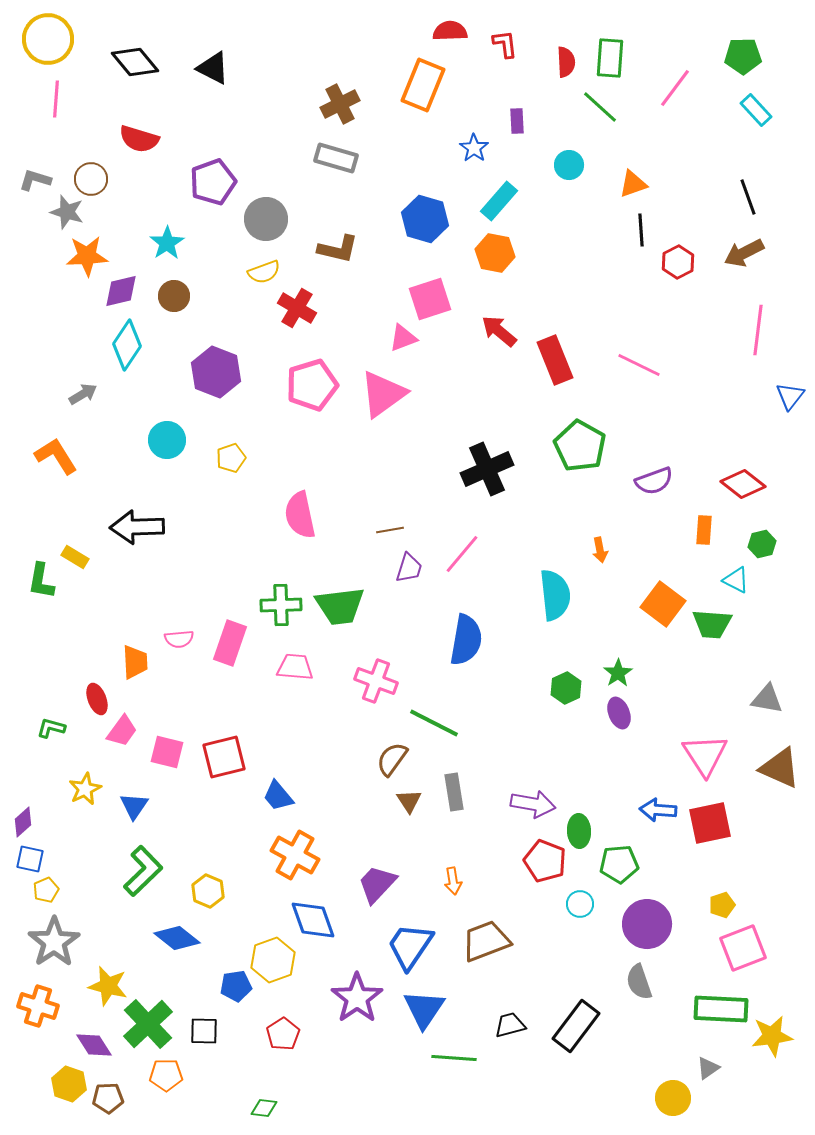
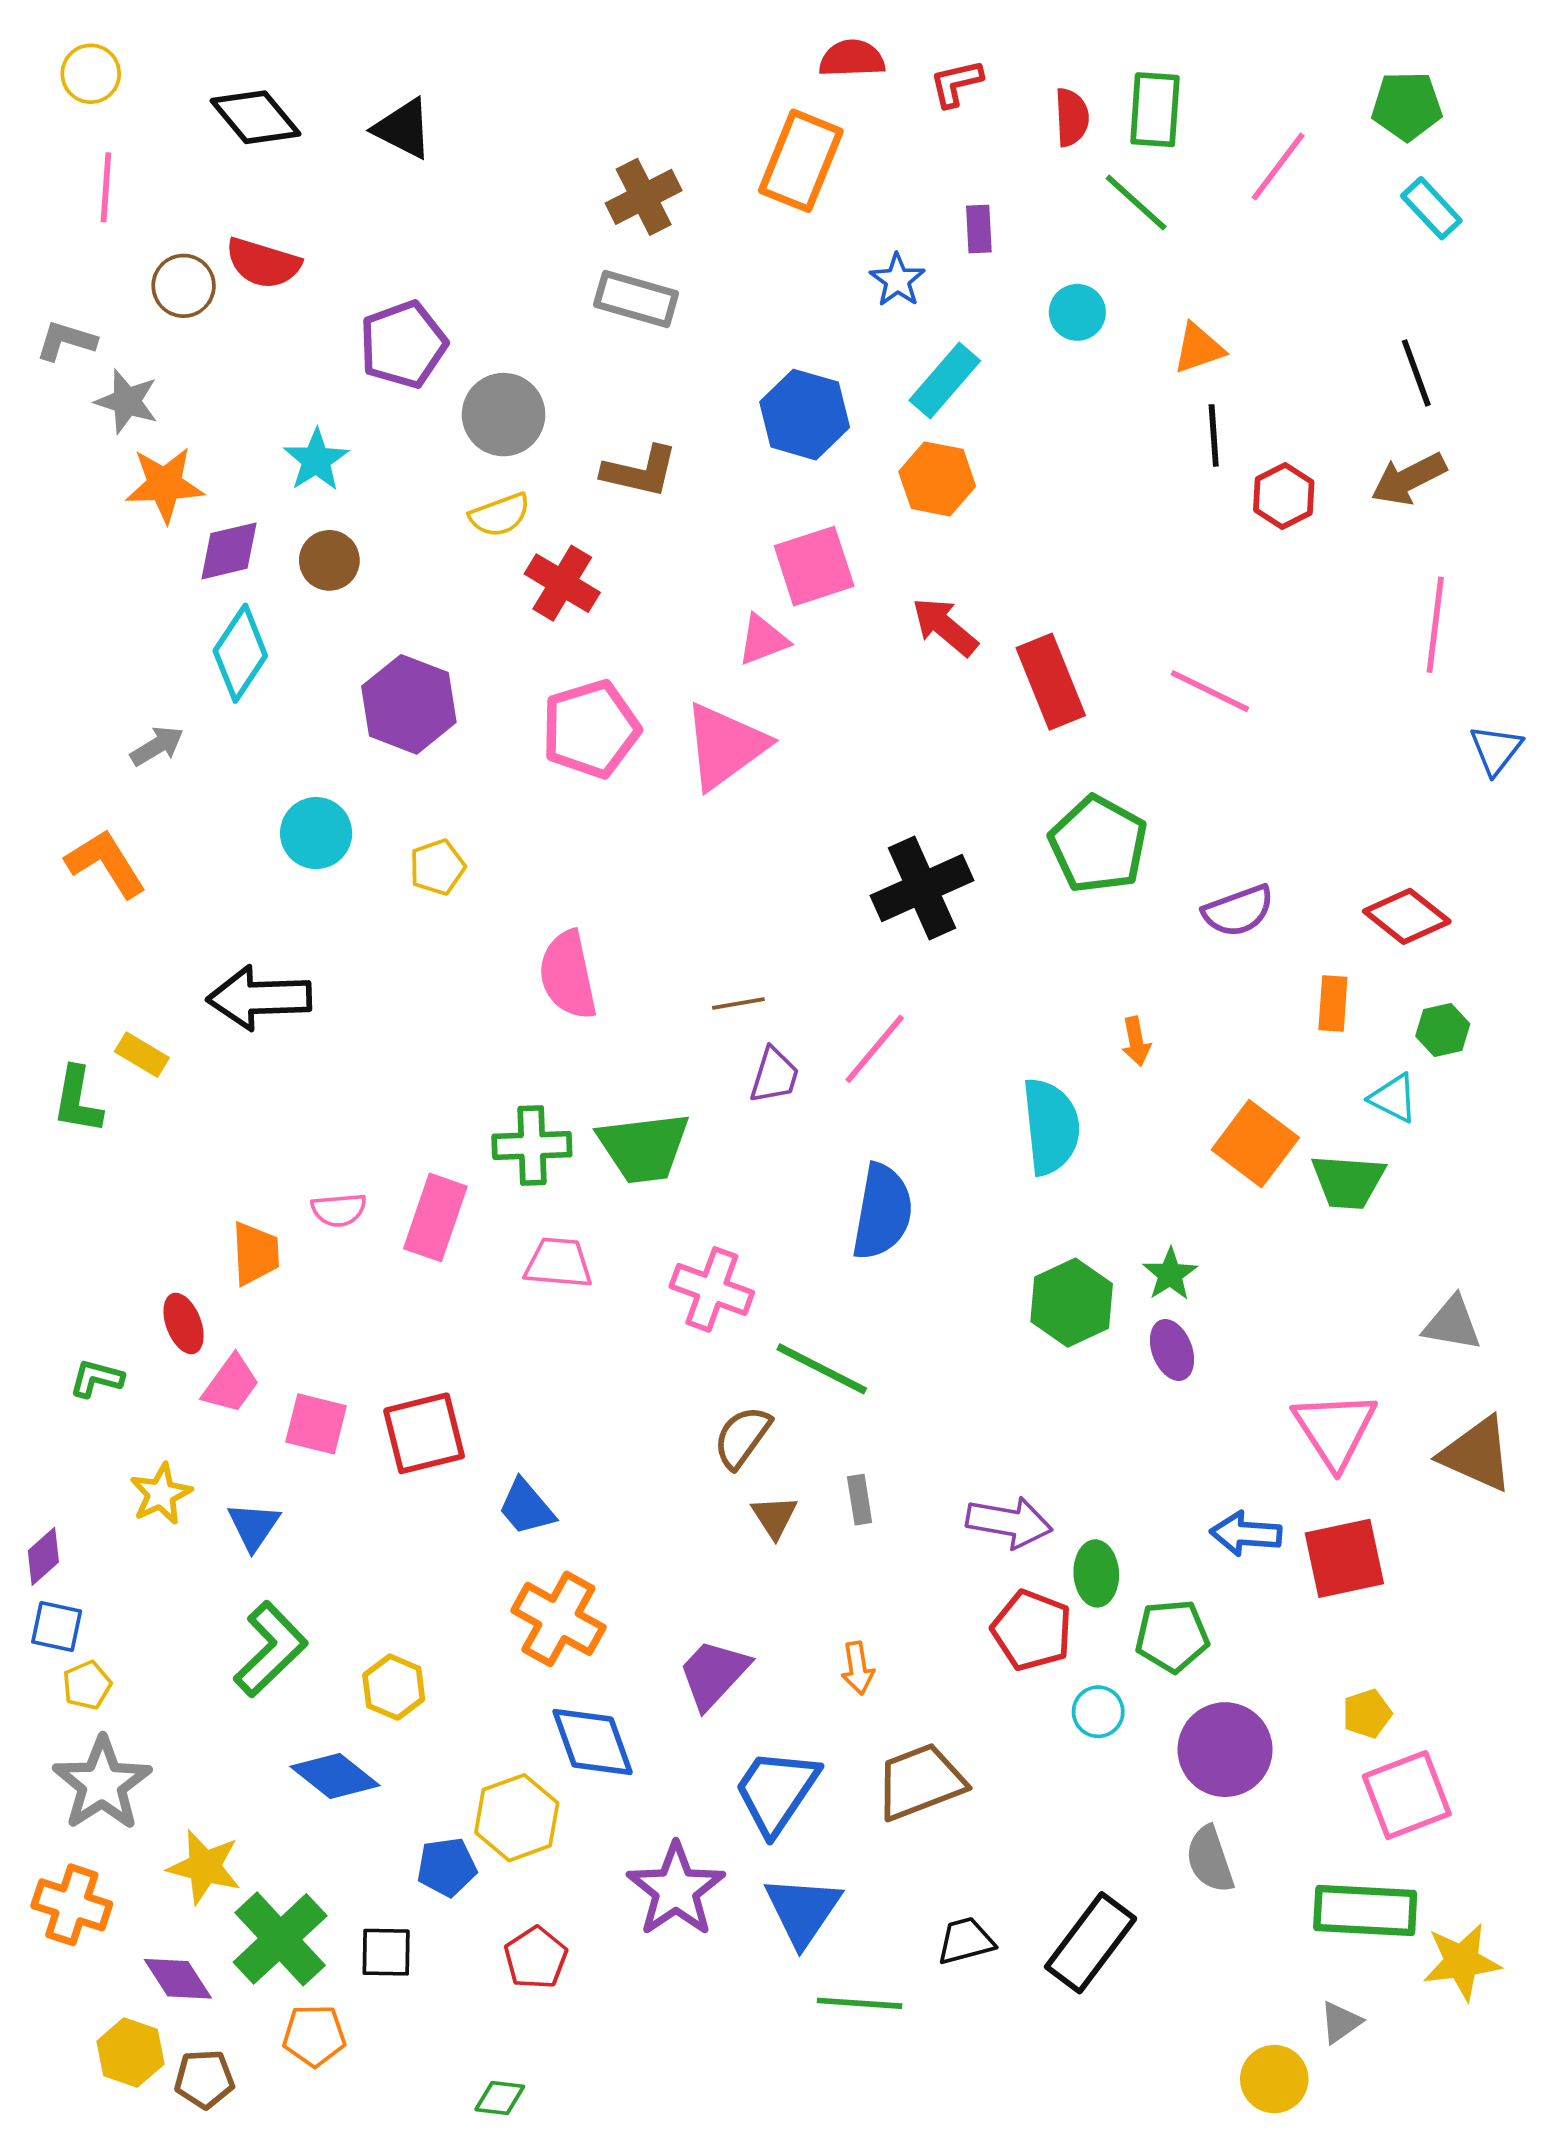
yellow circle: (48, 39) -> (91, 74), size x0.6
red L-shape: (505, 44) -> (956, 83), turned -96
brown circle: (91, 179) -> (184, 286), moved
green hexagon: (566, 688) -> (1072, 1303), size x1.4
gray rectangle: (454, 792) -> (860, 1500), size x0.7

